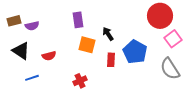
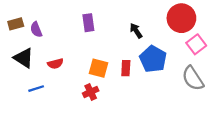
purple semicircle: (32, 26) -> (36, 30), turned 80
black arrow: (108, 34) -> (136, 31), moved
orange square: (87, 45) -> (99, 68), moved

